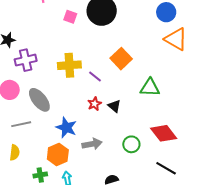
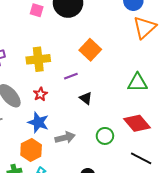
orange triangle: (176, 39) -> (145, 27), turned 50
purple line: (95, 77) -> (71, 76), moved, turned -56
green triangle: (150, 88) -> (137, 83), moved
red star: (94, 104) -> (40, 94), moved

